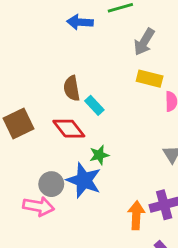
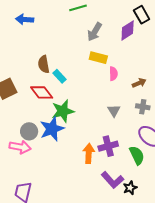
blue arrow: (80, 22) -> (25, 19), moved
green star: (99, 155) -> (63, 111), size x1.6
blue star: (84, 180) -> (52, 129), turned 30

